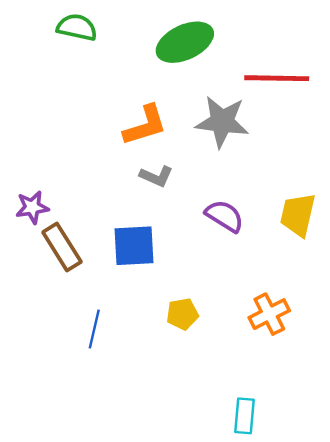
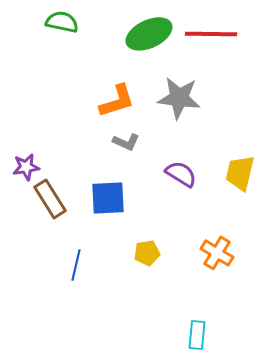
red line: (277, 78) -> (211, 34), moved
orange cross: (269, 314) -> (217, 253), turned -32

